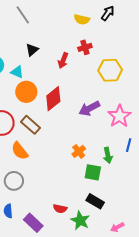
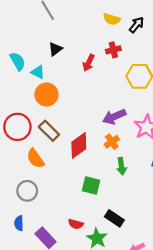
black arrow: (108, 13) -> (137, 25), moved
red diamond: (53, 99) -> (79, 145), moved
orange cross: (79, 151) -> (112, 142), moved
green arrow: (108, 155) -> (121, 166), moved
green square: (93, 172) -> (91, 185), moved

